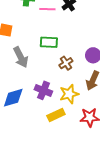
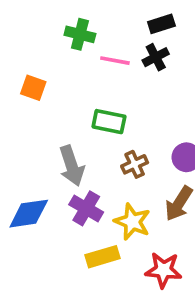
gray arrow: (21, 57) -> (72, 166), moved
yellow star: (69, 94) -> (132, 222), turned 30

